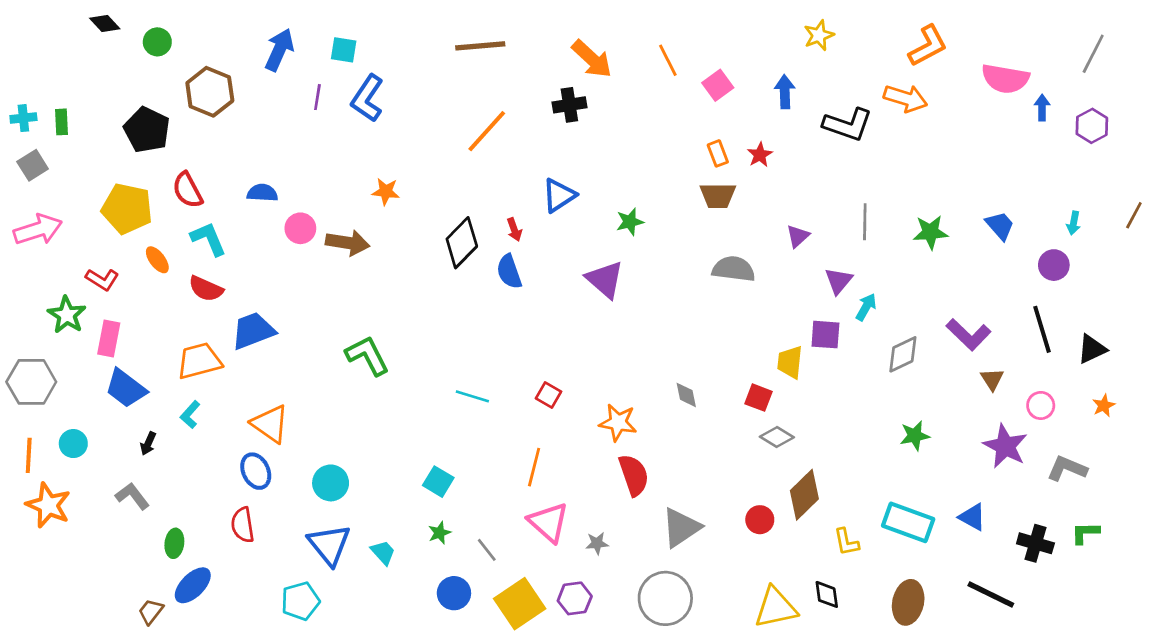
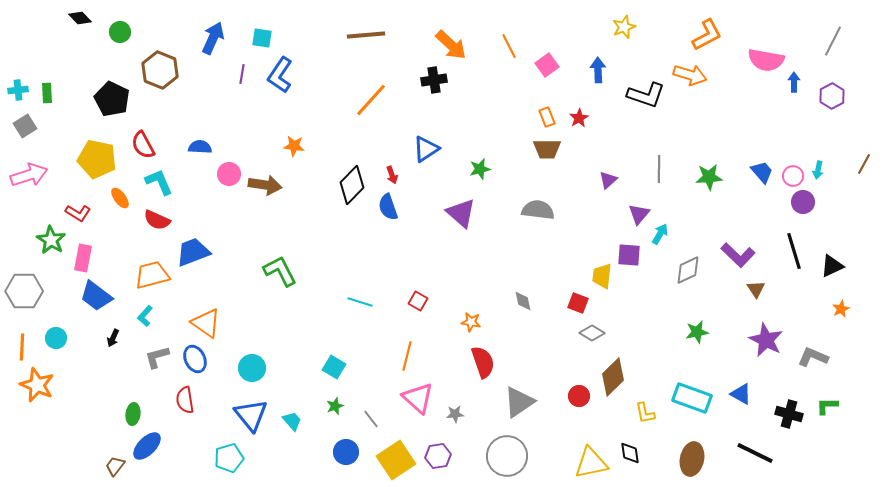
gray semicircle: (734, 269) -> (538, 210), moved
pink circle: (1041, 405) -> (793, 176), moved
orange star: (618, 423) -> (471, 322), size x0.7
gray L-shape: (132, 496) -> (157, 357), moved, turned -68

